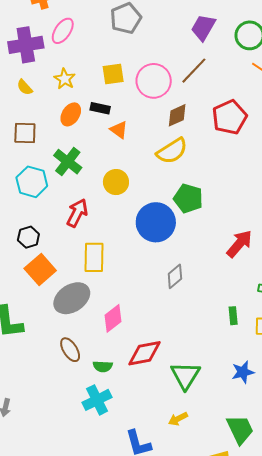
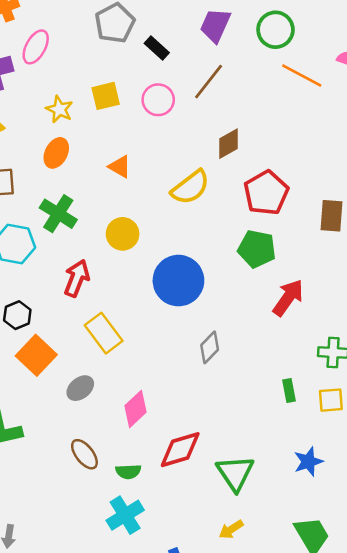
yellow star: (65, 79) -> (59, 109), moved
pink circle: (154, 81) -> (158, 100), size x0.7
black rectangle: (100, 108) -> (157, 48), moved, turned 36
brown diamond: (177, 115) -> (228, 144), moved
red pentagon: (230, 117) -> (266, 193), moved
green pentagon: (188, 198) -> (257, 249), moved
yellow rectangle: (94, 257) -> (104, 333), turned -32
gray ellipse: (72, 298) -> (80, 388), size x0.6

